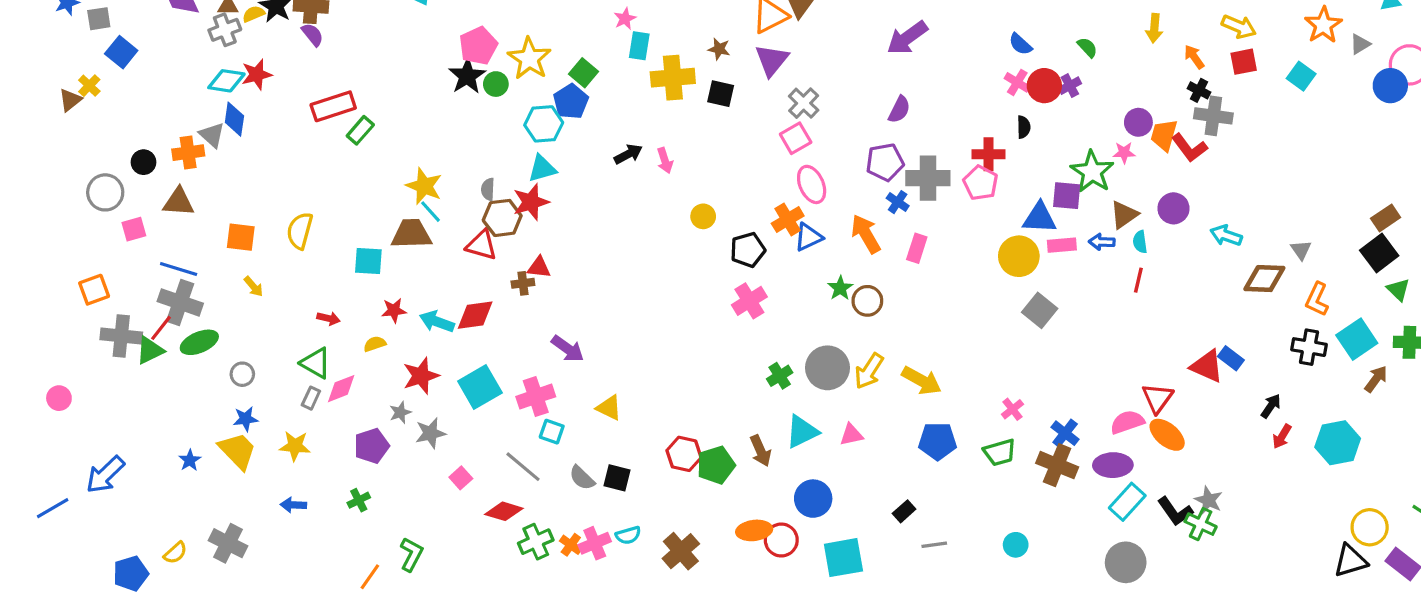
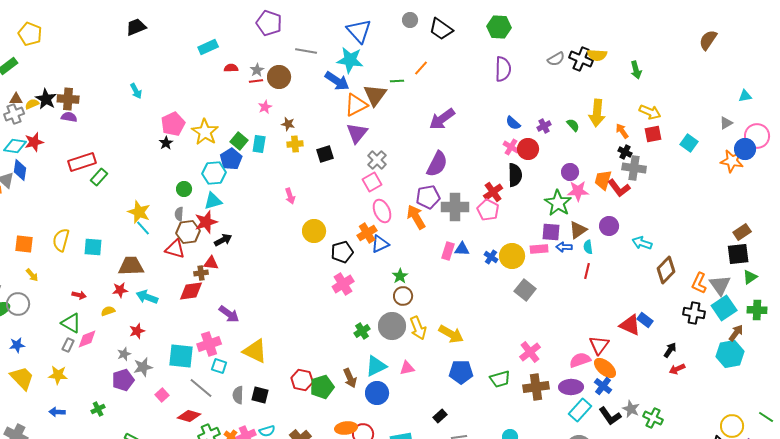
orange star: (1323, 25) -> (732, 161), moved, turned -30
yellow arrow: (1154, 28) -> (597, 113), size x1.5
purple semicircle: (313, 35) -> (69, 117), turned -42
cyan rectangle: (639, 46) -> (259, 144), moved
green semicircle: (1087, 47) -> (573, 125), moved
brown star: (719, 49) -> (288, 124), moved
black star: (467, 76) -> (166, 143), size x0.6
yellow cross: (673, 78) -> (295, 144), size x0.6
green circle: (496, 84) -> (184, 189), moved
purple cross: (1070, 86) -> (544, 126), moved
black square: (721, 94) -> (325, 154), turned -30
purple semicircle: (899, 110) -> (437, 164), size x1.5
purple circle: (1138, 122) -> (570, 172), moved
black semicircle: (1024, 127) -> (515, 175), size x1.6
pink star: (1124, 153) -> (578, 191), size x1.5
black arrow: (628, 154) -> (223, 240), moved
red cross: (989, 154) -> (493, 192), turned -36
purple square: (1067, 196) -> (551, 232), moved
blue cross: (898, 202) -> (491, 257), moved
yellow circle: (703, 216) -> (314, 231), size x1.5
blue triangle: (1040, 218) -> (462, 249), moved, size x0.7
brown trapezoid: (411, 234) -> (131, 266), moved
orange arrow: (866, 234) -> (416, 217), moved
gray triangle: (1301, 250) -> (720, 285), moved, size x1.6
black square: (1379, 253) -> (738, 254), turned 30
cyan square: (368, 261) -> (93, 247), moved
brown diamond: (1264, 279) -> (666, 270), turned -48
green triangle: (1398, 290) -> (750, 277), turned 42
brown circle: (867, 301) -> (403, 296), moved
red diamond: (475, 315) -> (191, 291), moved
yellow arrow: (869, 371) -> (418, 328), turned -55
gray circle: (242, 374) -> (18, 304), moved, size x1.5
red star: (421, 376) -> (137, 331), size x0.7
cyan square: (480, 387) -> (181, 356), moved, turned 36
yellow triangle: (609, 408) -> (255, 351), size x1.5
pink cross: (1012, 409) -> (530, 352), moved, size x1.5
blue star: (246, 419) -> (17, 345), moved
blue cross: (1065, 433) -> (603, 386), moved
red arrow: (1282, 436) -> (677, 369), turned 35
cyan hexagon: (1338, 443) -> (730, 354), moved
purple pentagon: (371, 446) -> (123, 380), moved
brown cross: (1057, 465) -> (536, 387), turned -30
gray semicircle: (582, 478) -> (238, 395), turned 48
blue circle: (813, 499) -> (377, 393), moved
green cross: (1201, 524) -> (653, 418), moved

